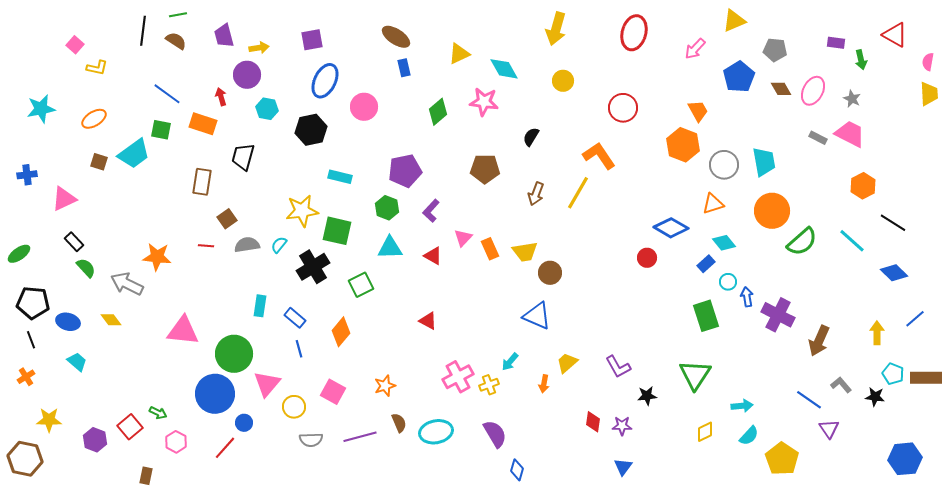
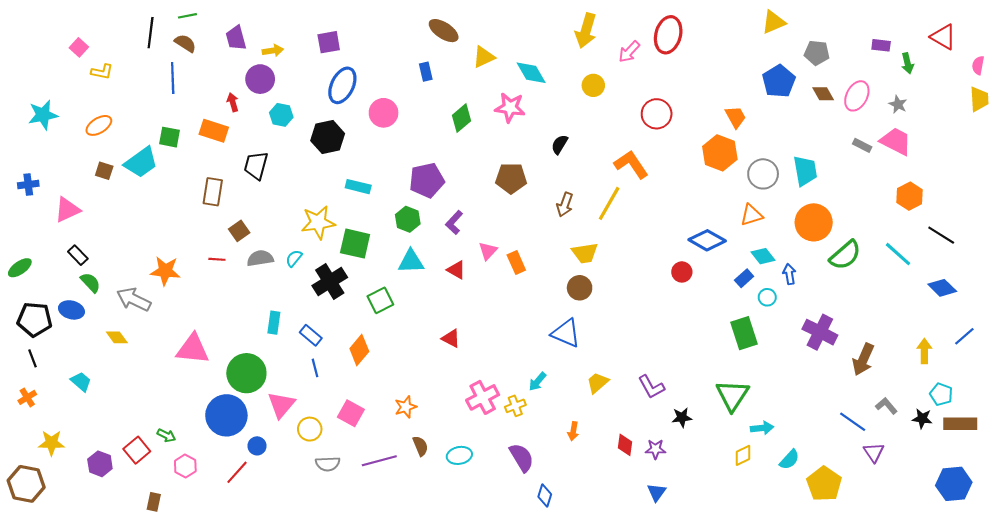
brown ellipse: (396, 37) -> (444, 31), moved
pink arrow: (695, 49) -> (629, 52), moved
blue line: (167, 94) -> (173, 78), moved, turned 52
yellow trapezoid: (525, 252) -> (585, 253), moved
blue arrow: (747, 297) -> (789, 274), moved
blue ellipse: (68, 322) -> (71, 310), moved
brown rectangle: (926, 378) -> (960, 424), moved
orange arrow: (544, 384) -> (573, 431), moved
cyan arrow: (742, 406) -> (762, 428), moved
cyan ellipse: (436, 432) -> (459, 455), size x0.7

